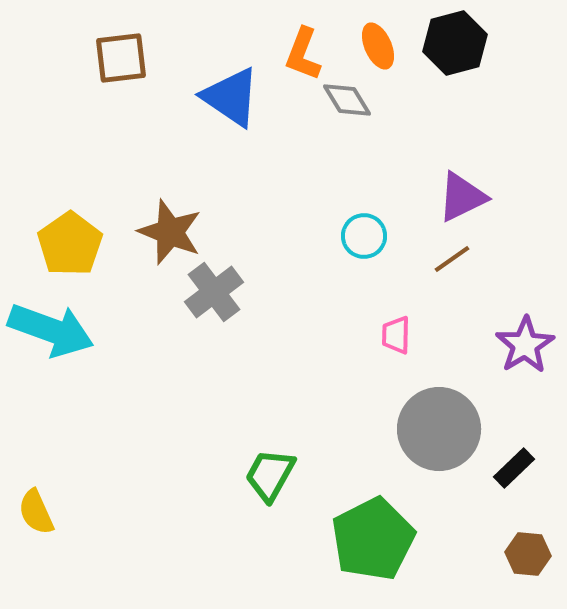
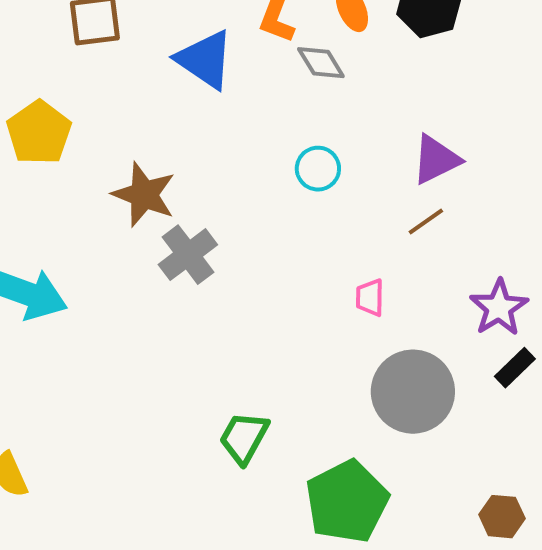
cyan circle: (364, 236) -> (318, 169), moved
yellow pentagon: (70, 244) -> (39, 133), moved
black rectangle: (514, 468) -> (515, 368), moved

